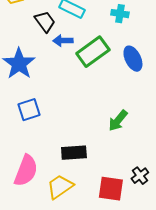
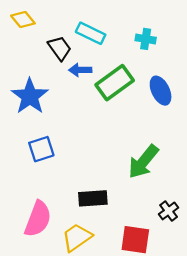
green arrow: (118, 121) -> (143, 162), size x1.4
black cross: (140, 176) -> (169, 211), moved

